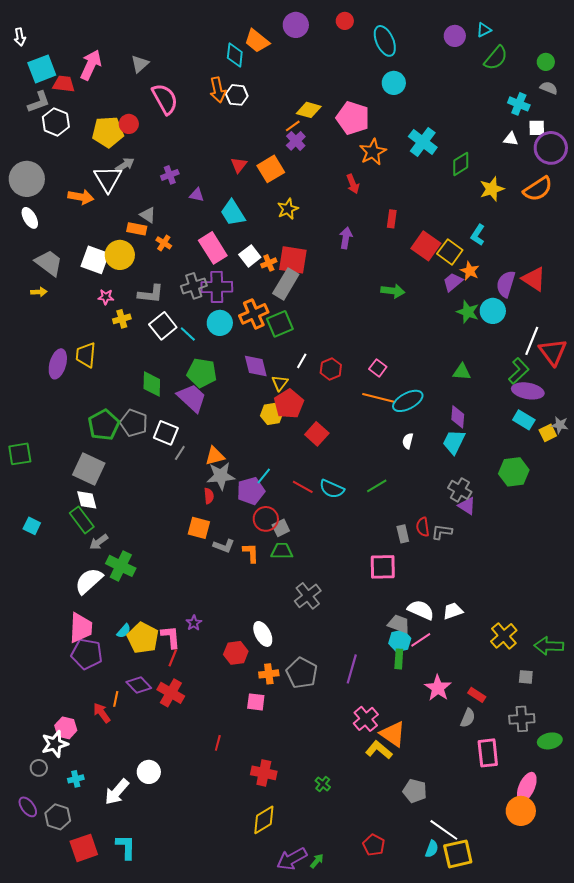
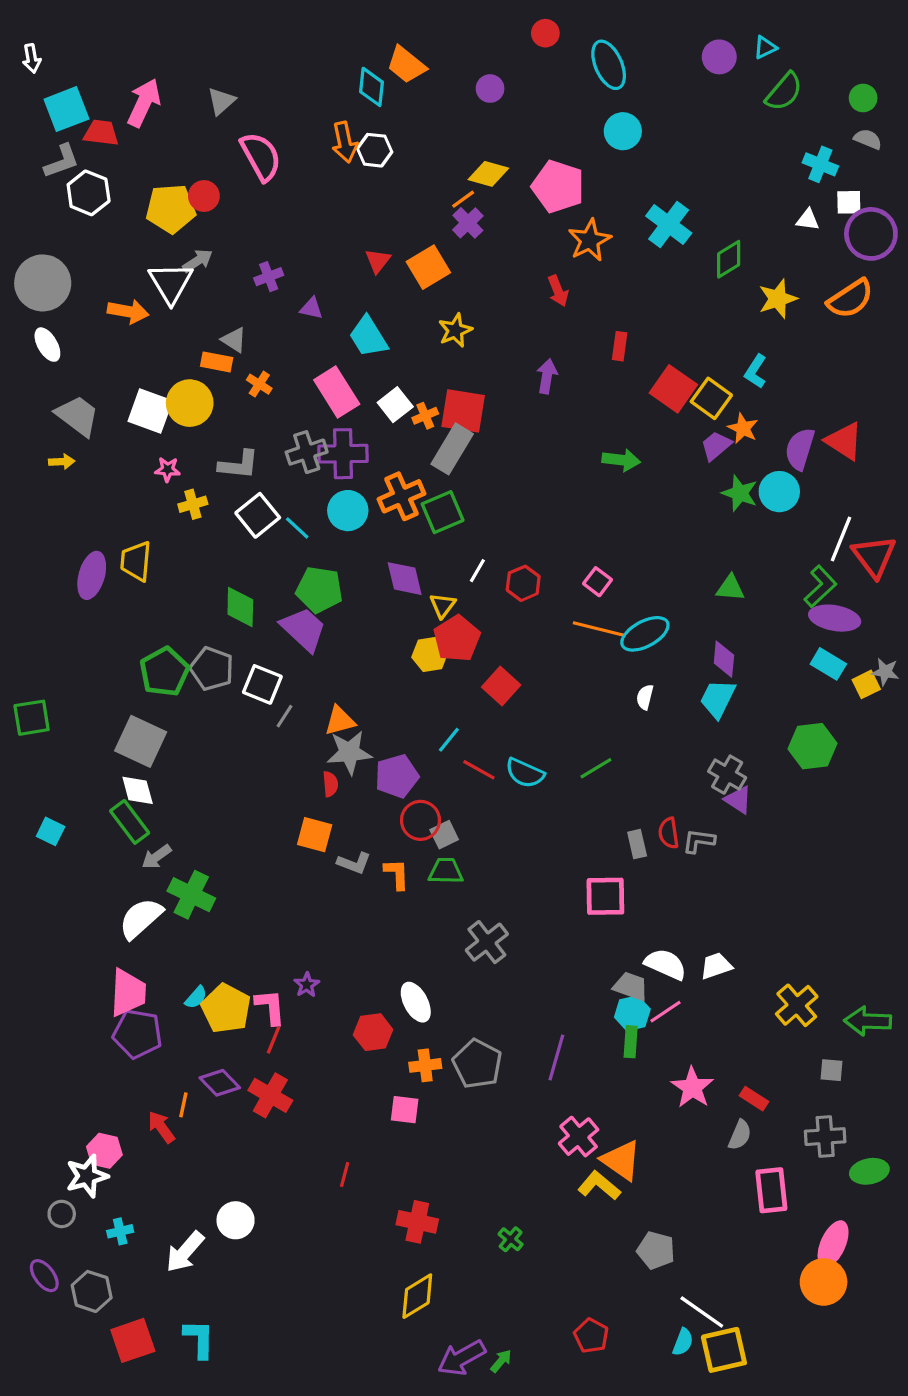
purple circle: (296, 25) -> (490, 89), moved, size x0.7
cyan line: (264, 476) -> (449, 740), moved

